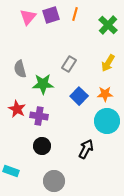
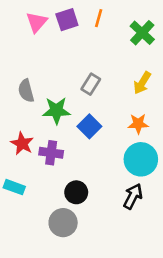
blue square: (79, 96) -> (89, 126), moved
black circle: (42, 146) -> (76, 192), moved
black arrow: (86, 149) -> (133, 196), moved
cyan rectangle: (11, 171) -> (14, 187), moved
gray circle: (54, 181) -> (63, 223), moved

